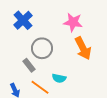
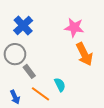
gray circle: (42, 48) -> (15, 54), moved
cyan semicircle: (59, 78) -> (60, 85), turned -128

